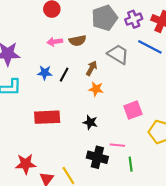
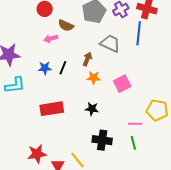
brown semicircle: (78, 41) -> (66, 25), moved, turned 42
blue line: (150, 47) -> (139, 33), turned 75
pink square: (133, 110) -> (122, 84), moved
pink line: (117, 145) -> (135, 124), moved

